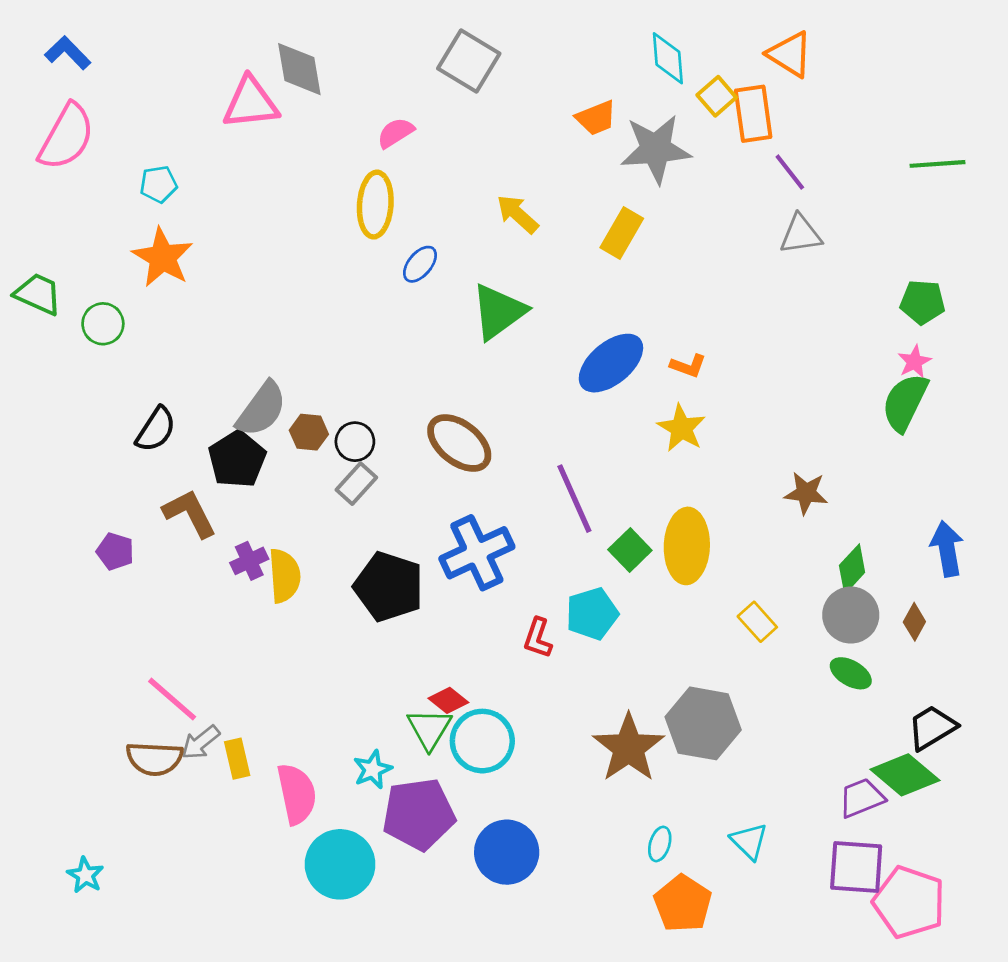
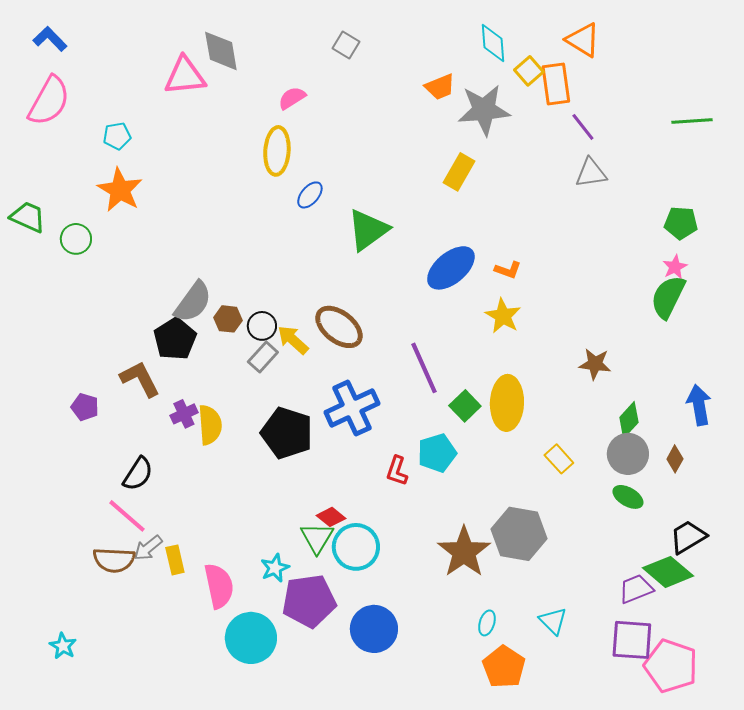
gray square: (469, 61) -> (346, 45), size x0.6
yellow arrow: (517, 214) -> (293, 340), moved
black semicircle: (156, 429) -> (138, 474), moved

